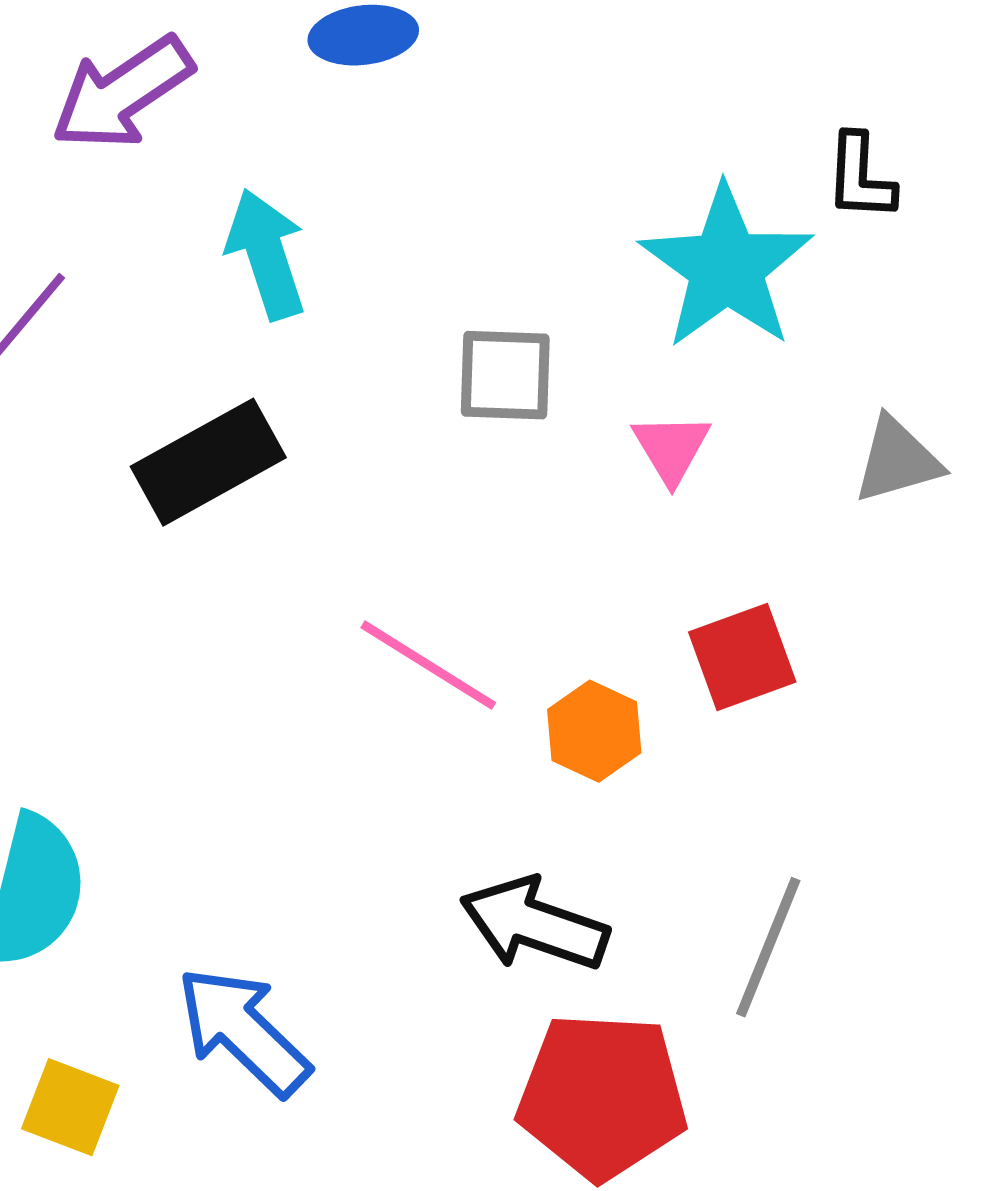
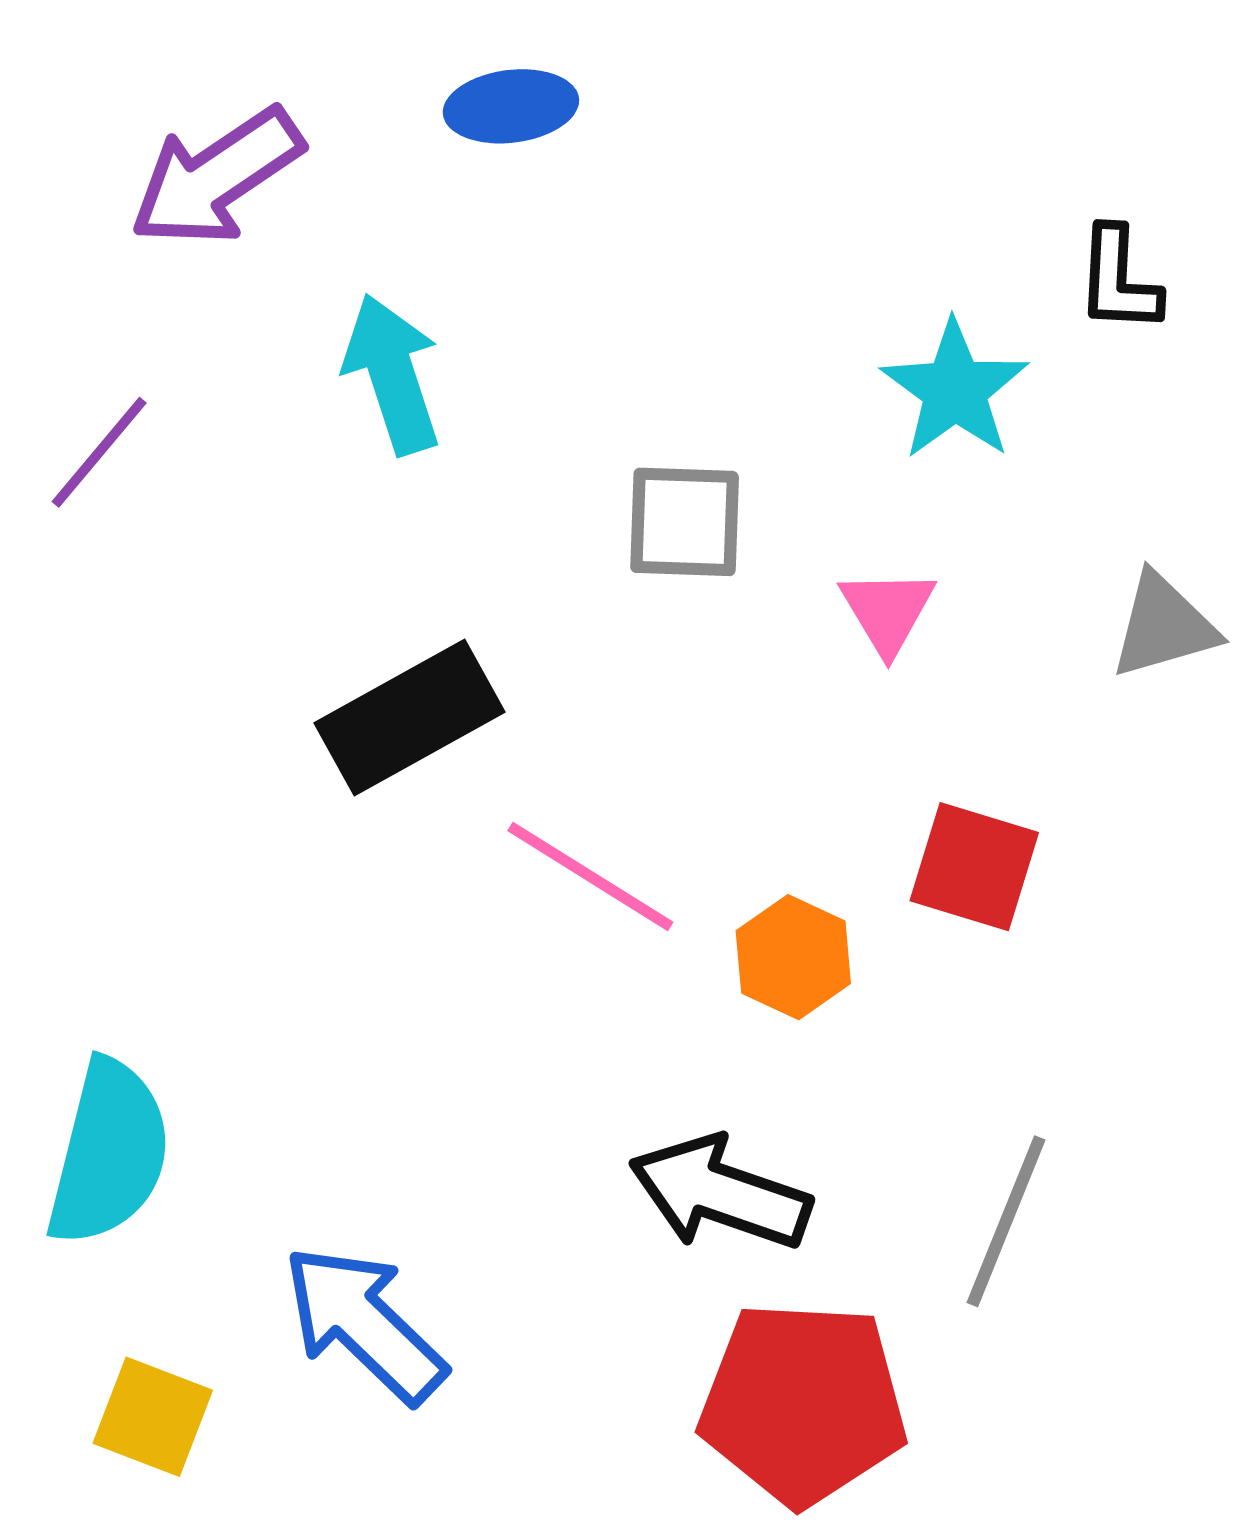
cyan star: (726, 267) -> (955, 390), size x0.7
black rectangle: (208, 462) -> (410, 718), moved
red square: (742, 657) -> (974, 867), turned 37

